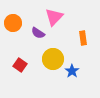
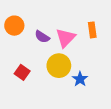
pink triangle: (54, 17) -> (66, 38), moved
orange rectangle: (83, 38) -> (92, 30), moved

